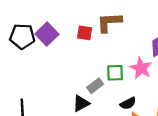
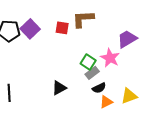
green square: (115, 73) -> (88, 62), turned 35
gray rectangle: (95, 86) -> (92, 73), moved

